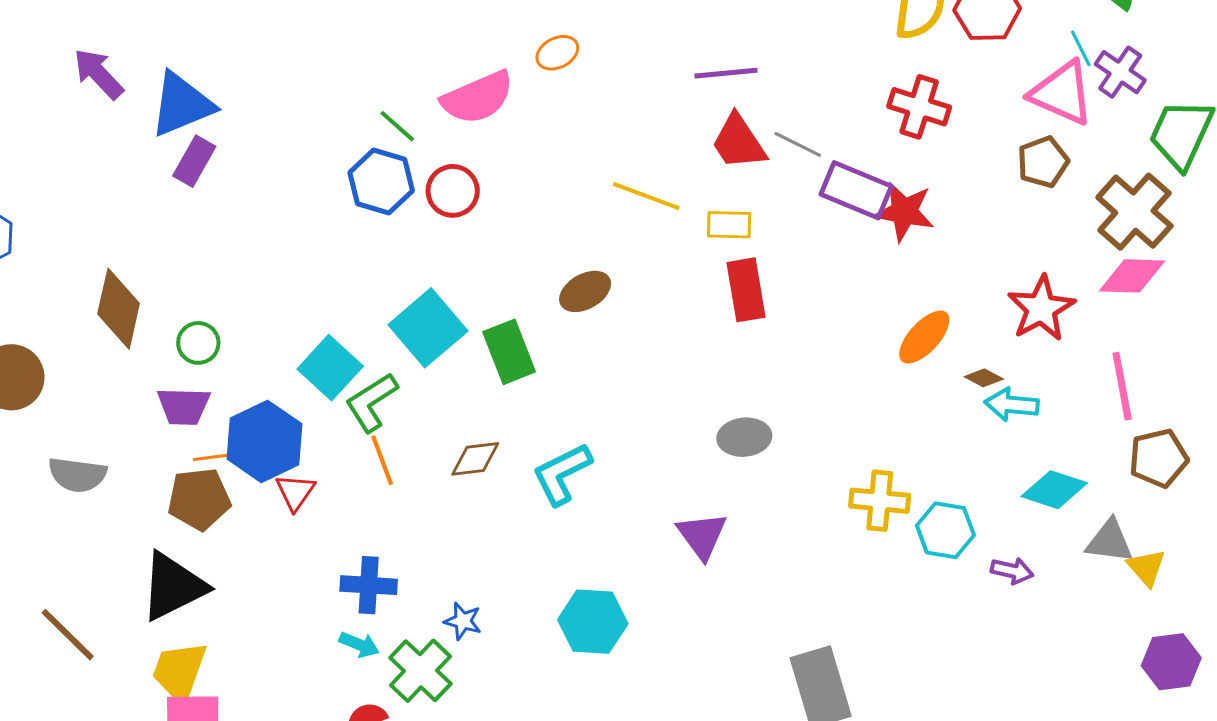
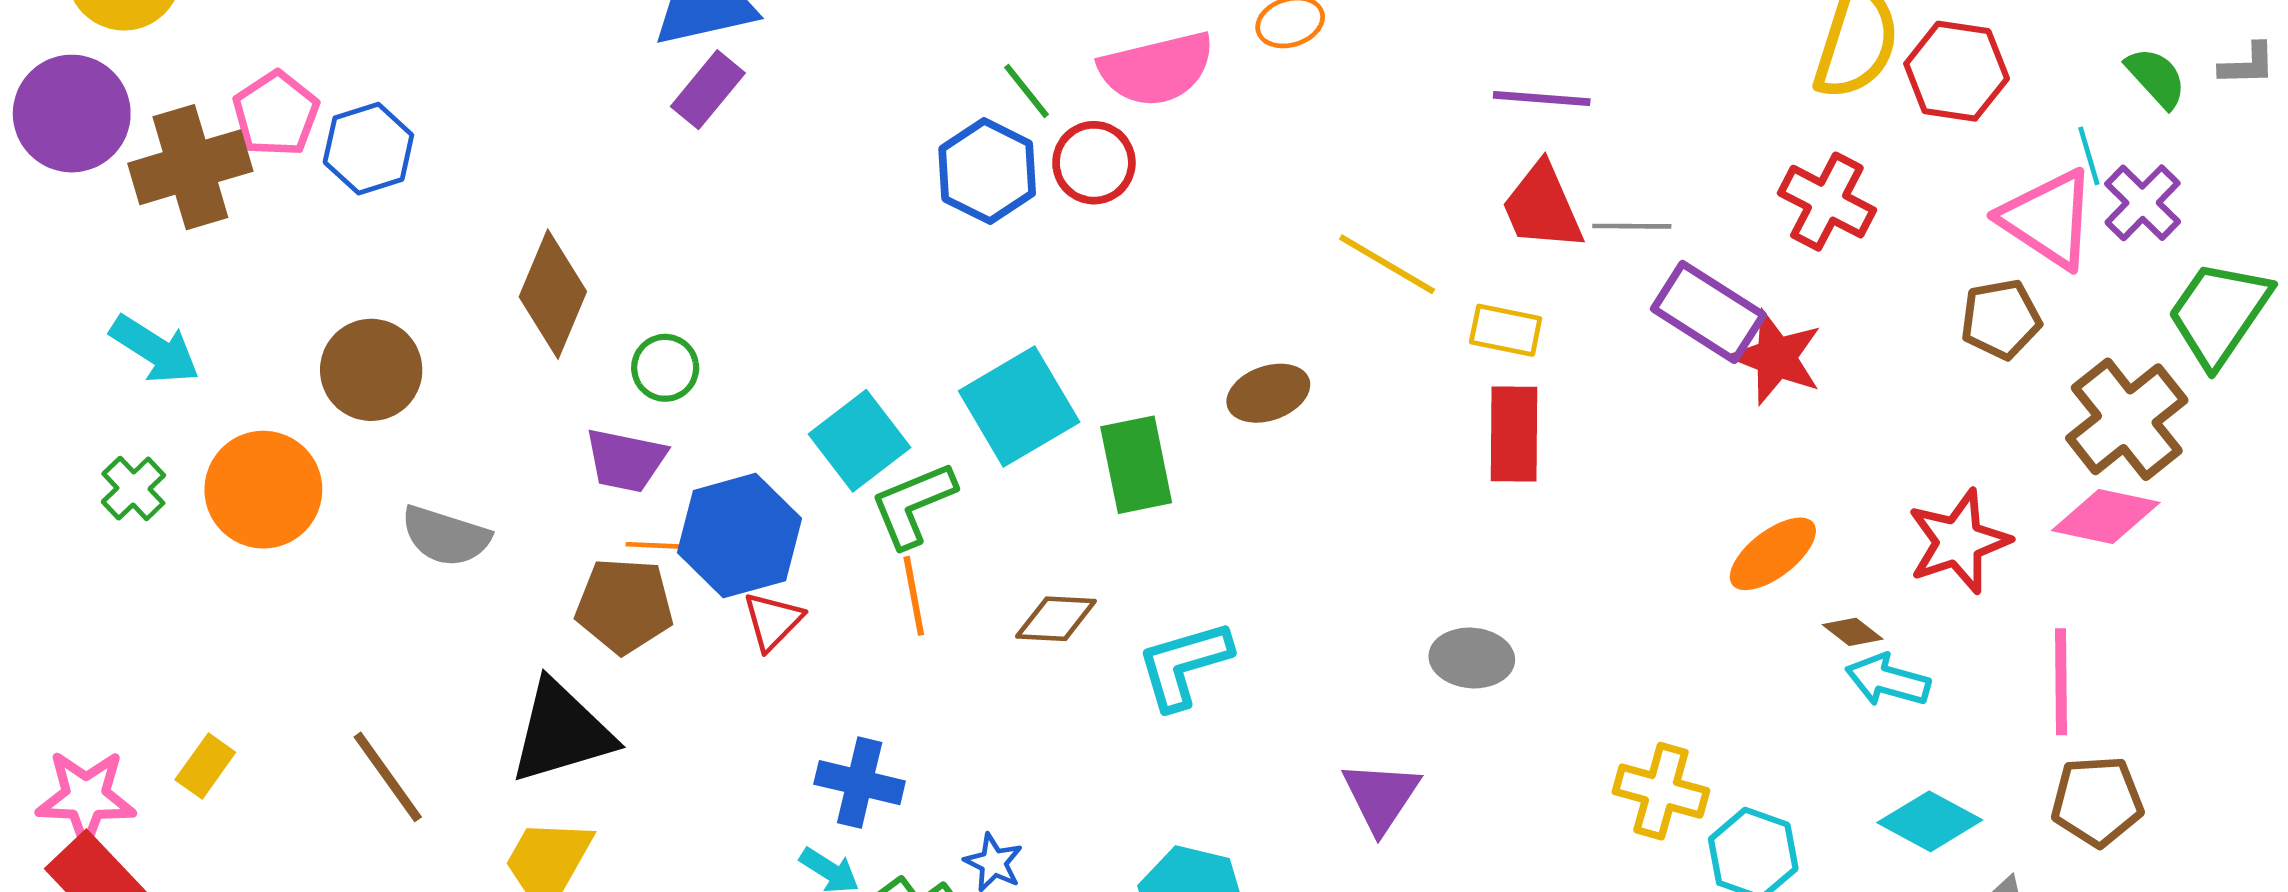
gray line: (798, 144) -> (1632, 226), turned -36
red circle: (453, 191) -> (1094, 163), moved

